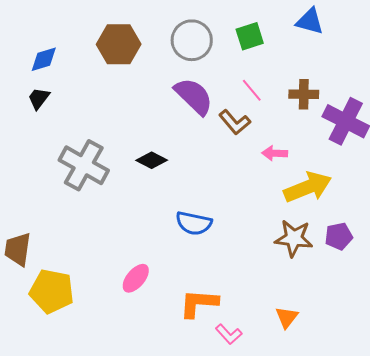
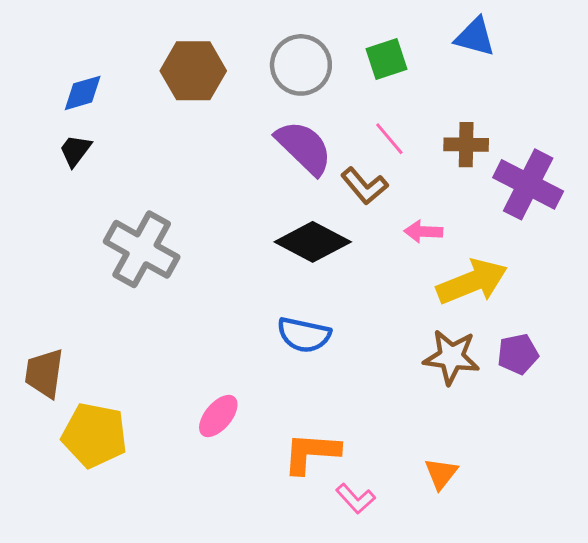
black diamond: (152, 160) -> (313, 242), moved, size x1.6

